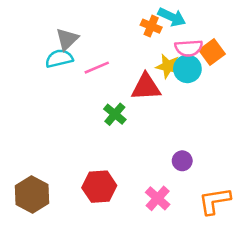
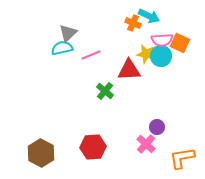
orange square: (212, 52) -> (180, 43), turned -30
pink cross: (158, 198) -> (146, 144), moved

